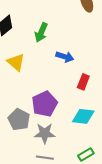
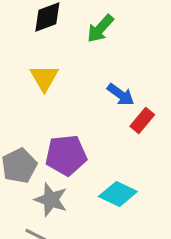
green arrow: (41, 32) -> (100, 28), moved
red rectangle: (83, 82) -> (142, 121), moved

